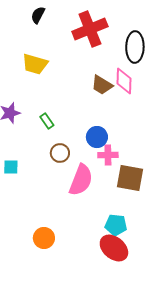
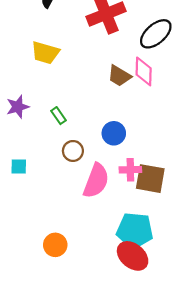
black ellipse: (135, 47) -> (156, 34), turned 48
pink cross: (108, 155) -> (130, 170), moved
cyan pentagon: (116, 225) -> (135, 230), size x1.5

